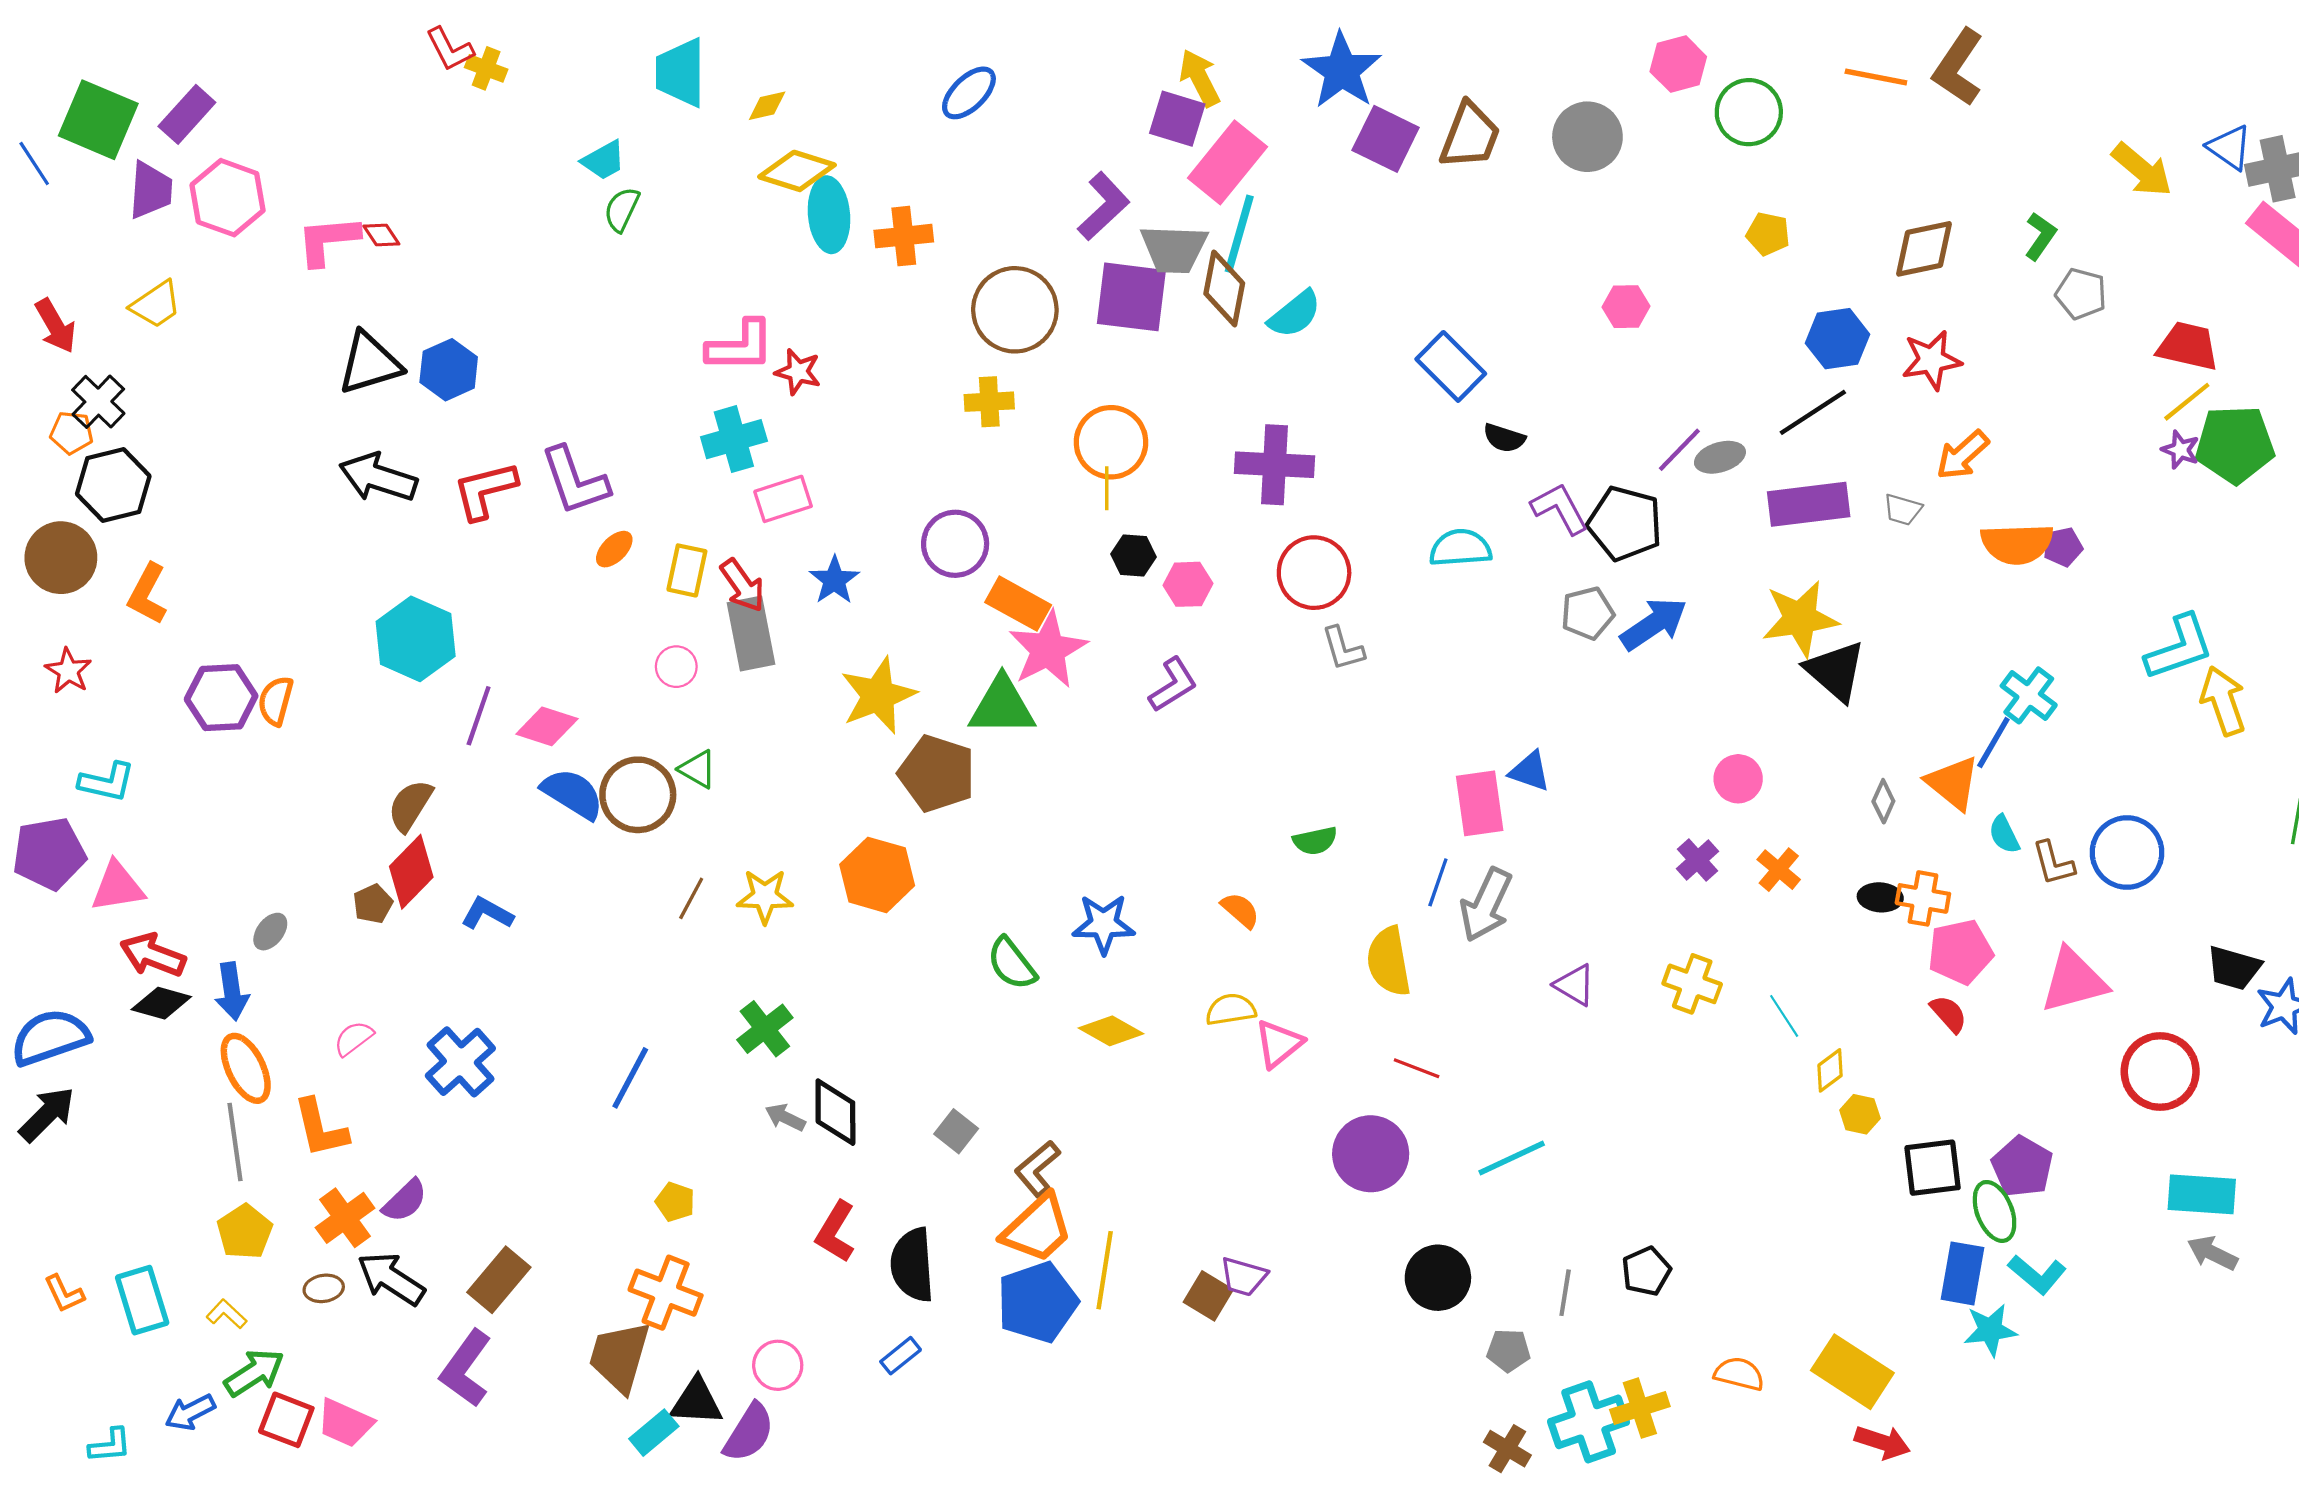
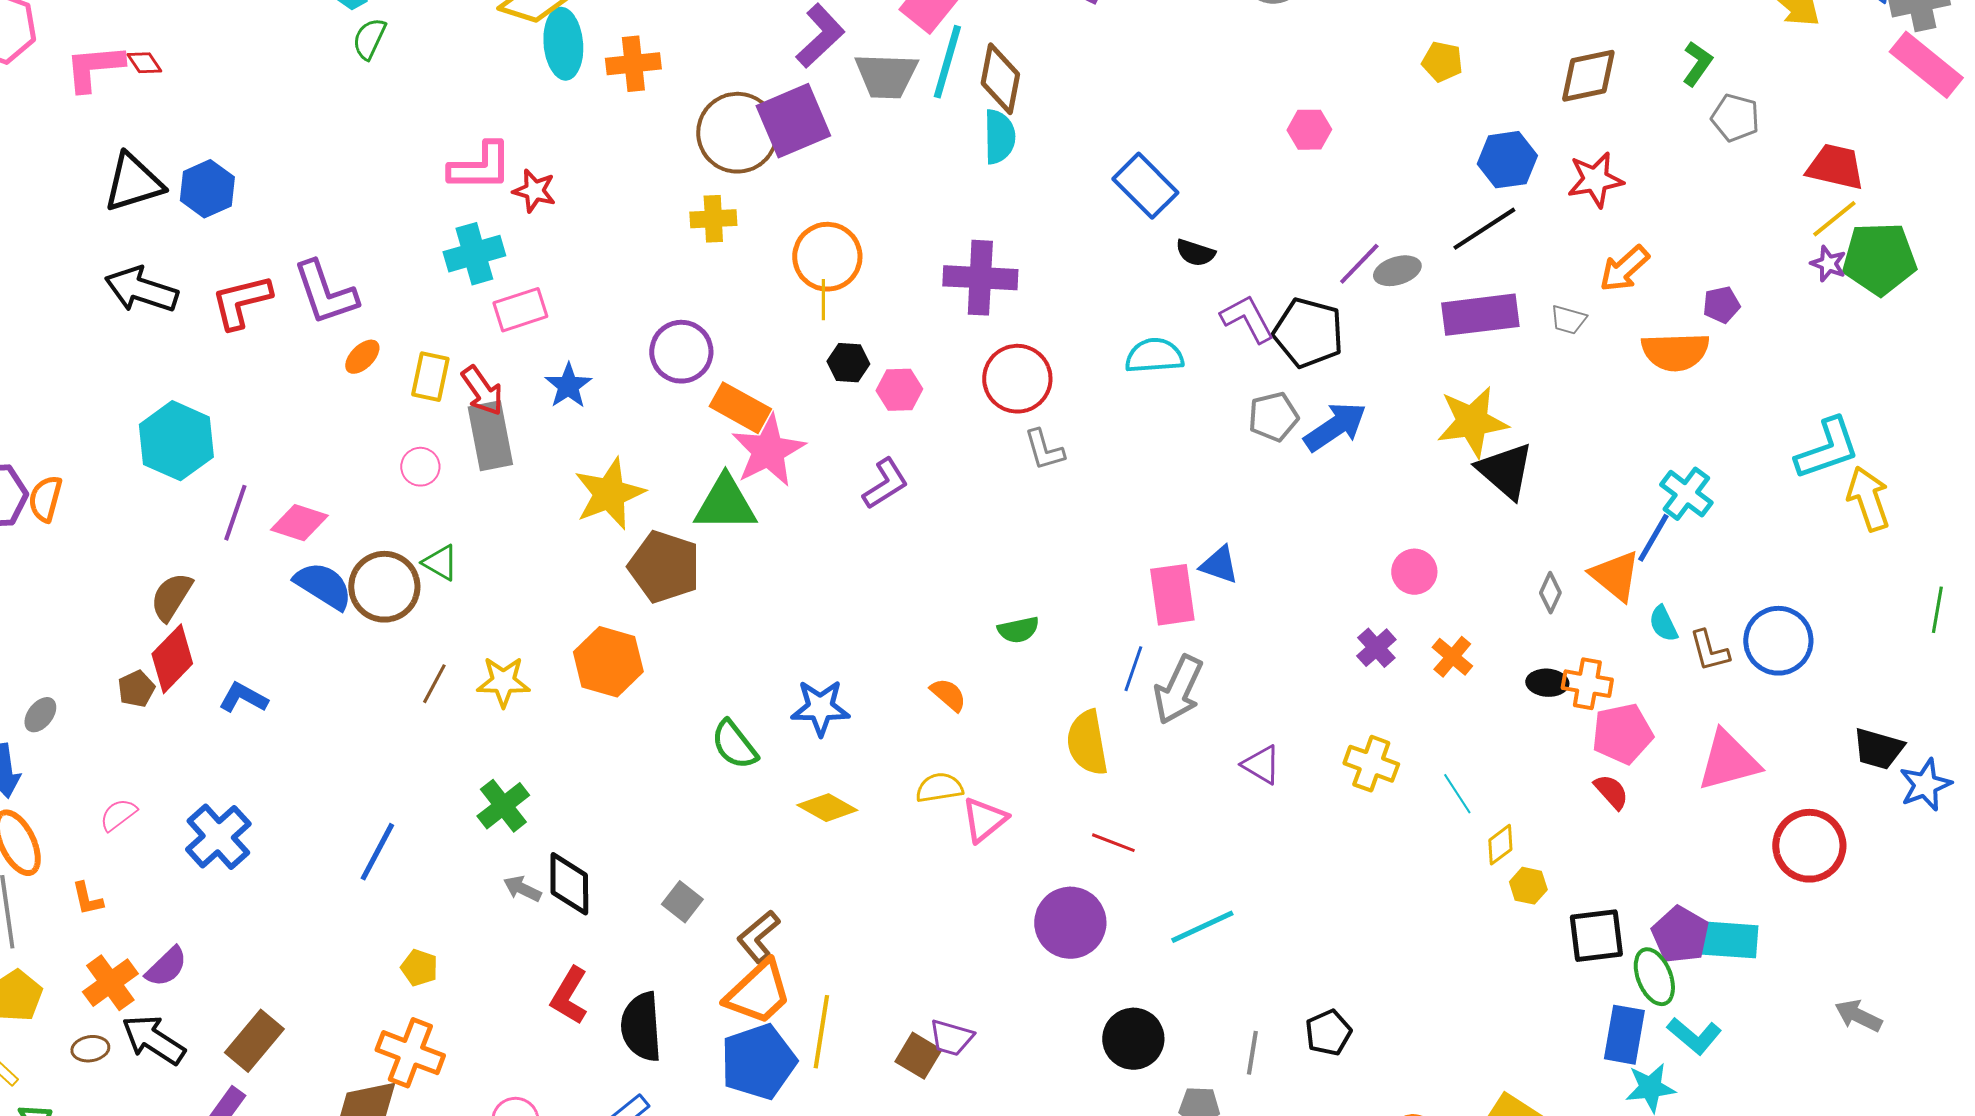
brown diamond: (1224, 288) -> (1000, 79), moved
purple square: (1131, 297) -> (793, 121), moved, turned -30
cyan semicircle: (1295, 314) -> (999, 137), turned -52
purple pentagon: (2063, 547) -> (1721, 305), moved
orange L-shape: (320, 1128) -> (87, 899), size x0.6
cyan rectangle: (2202, 1194) -> (1726, 940), moved

